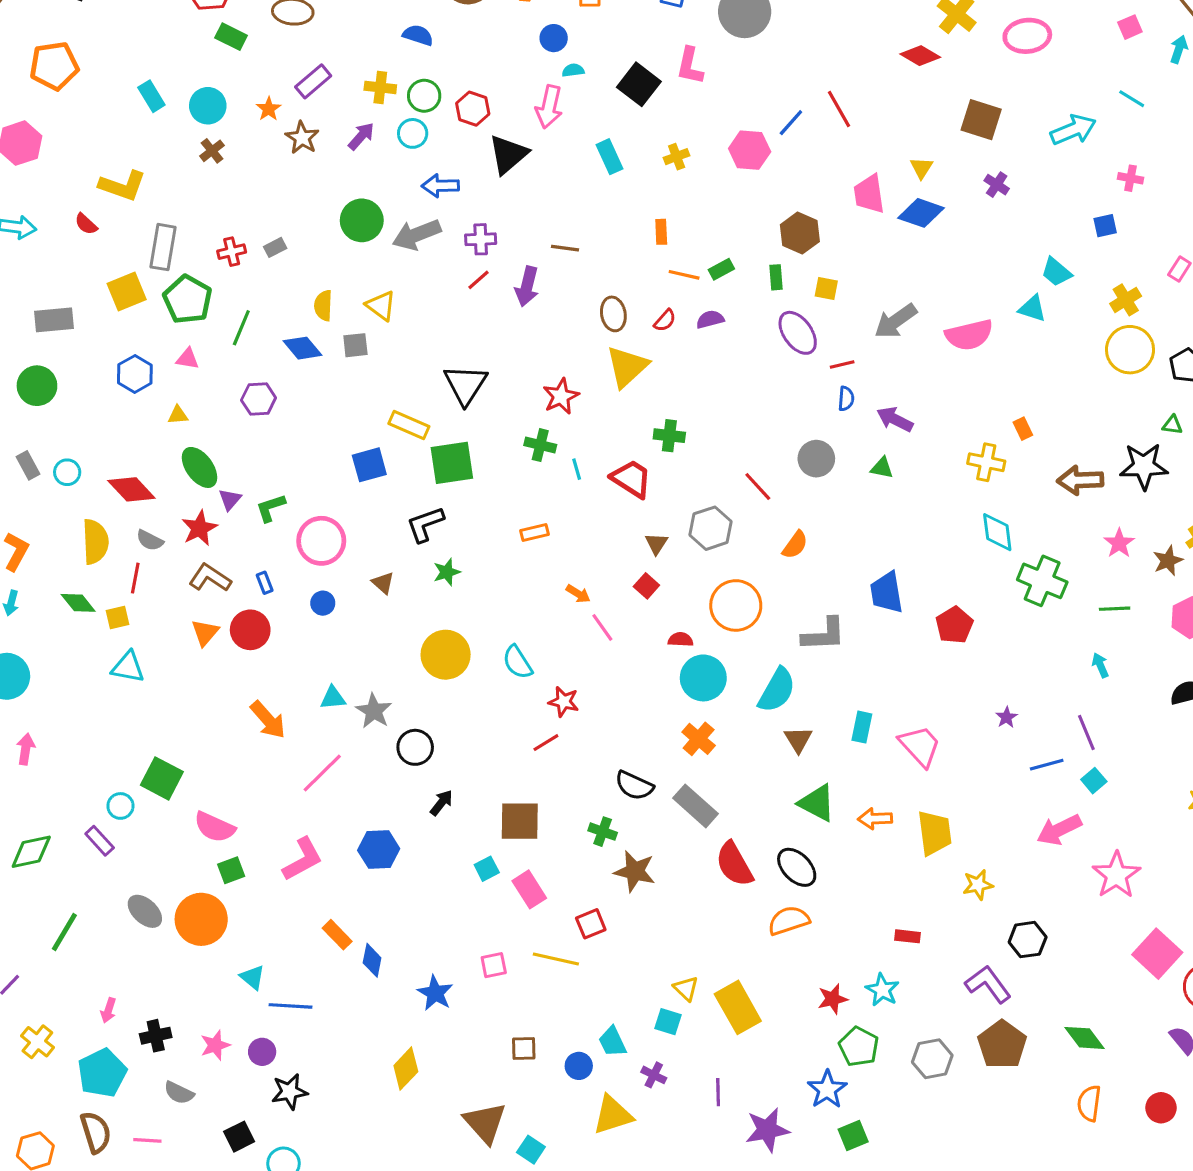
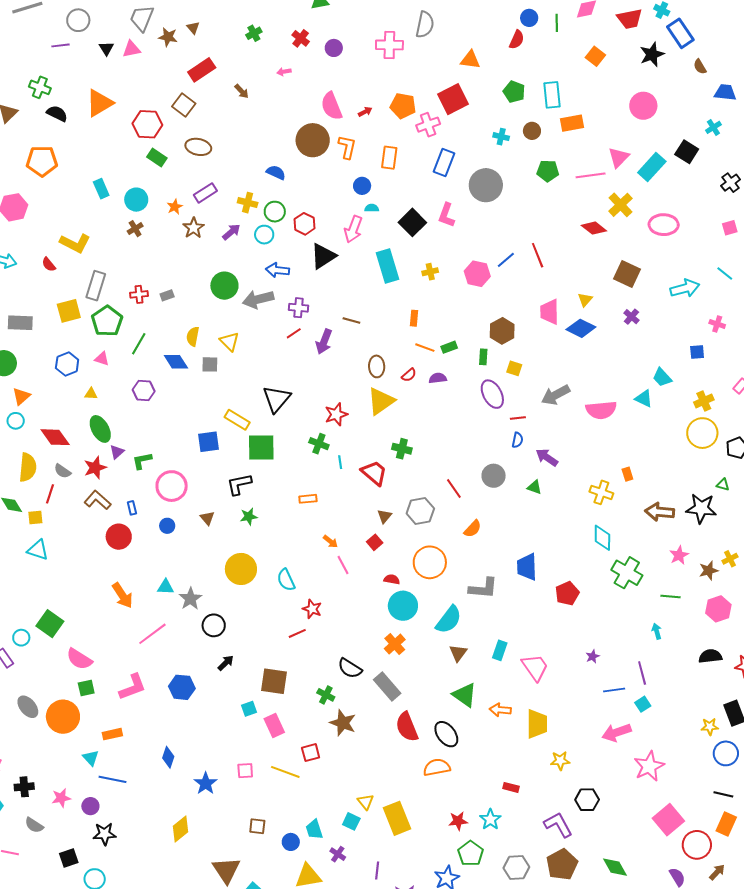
cyan rectangle: (610, 157) -> (388, 266), size x1.5
orange triangle: (205, 632) -> (21, 396), moved
orange rectangle: (337, 935) -> (112, 734), moved, turned -66

